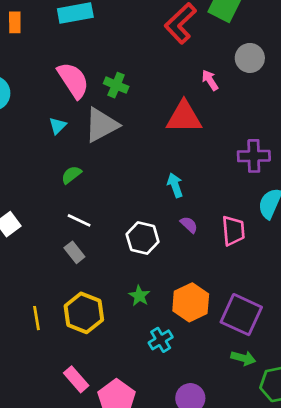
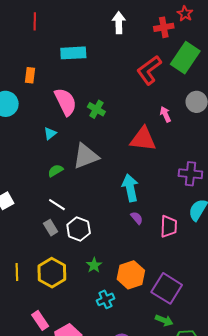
orange rectangle: (15, 22) -> (30, 75), moved
gray triangle: (101, 125) -> (86, 156), moved
cyan arrow: (175, 185) -> (130, 188), size x1.5
white hexagon: (143, 238) -> (79, 229), moved

